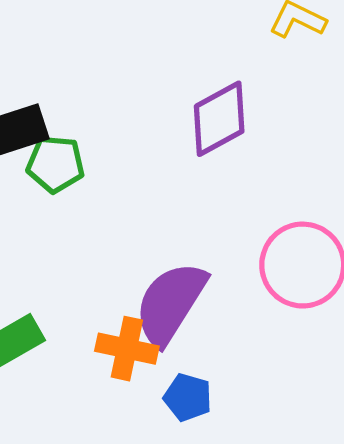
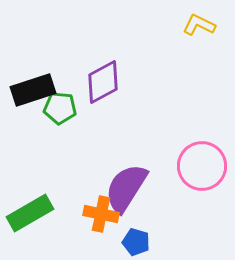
purple diamond: (219, 119) -> (103, 82), moved

